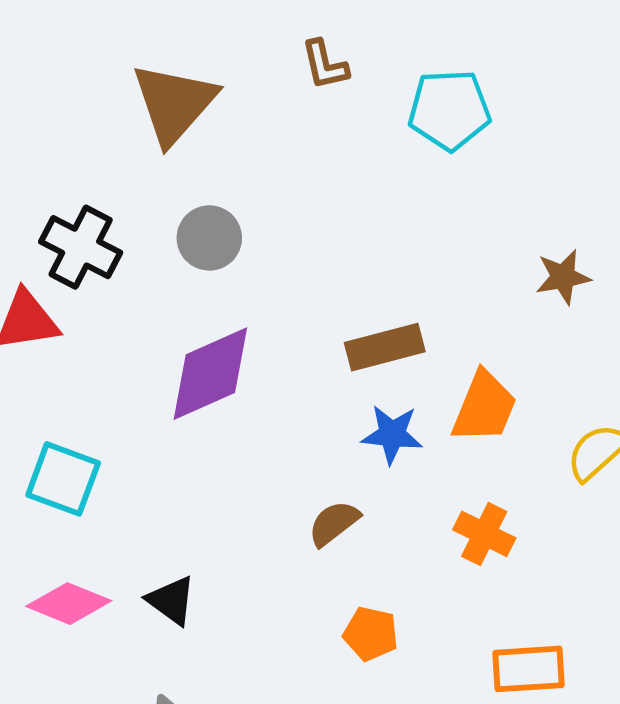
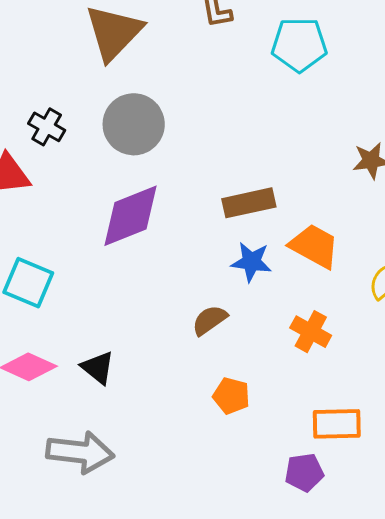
gray circle: (209, 238) -> (134, 124), size x1.4
black cross: (81, 247) -> (47, 127), size x0.7
orange trapezoid: (484, 407) -> (314, 246), turned -86

